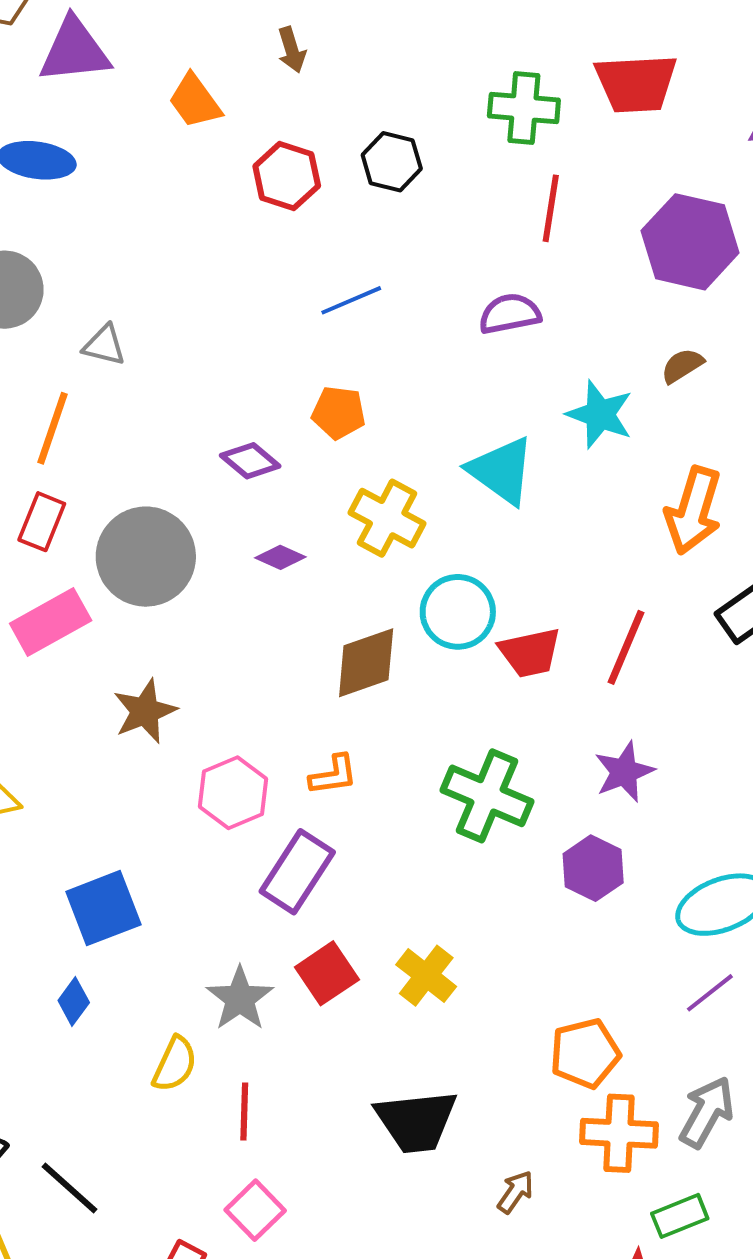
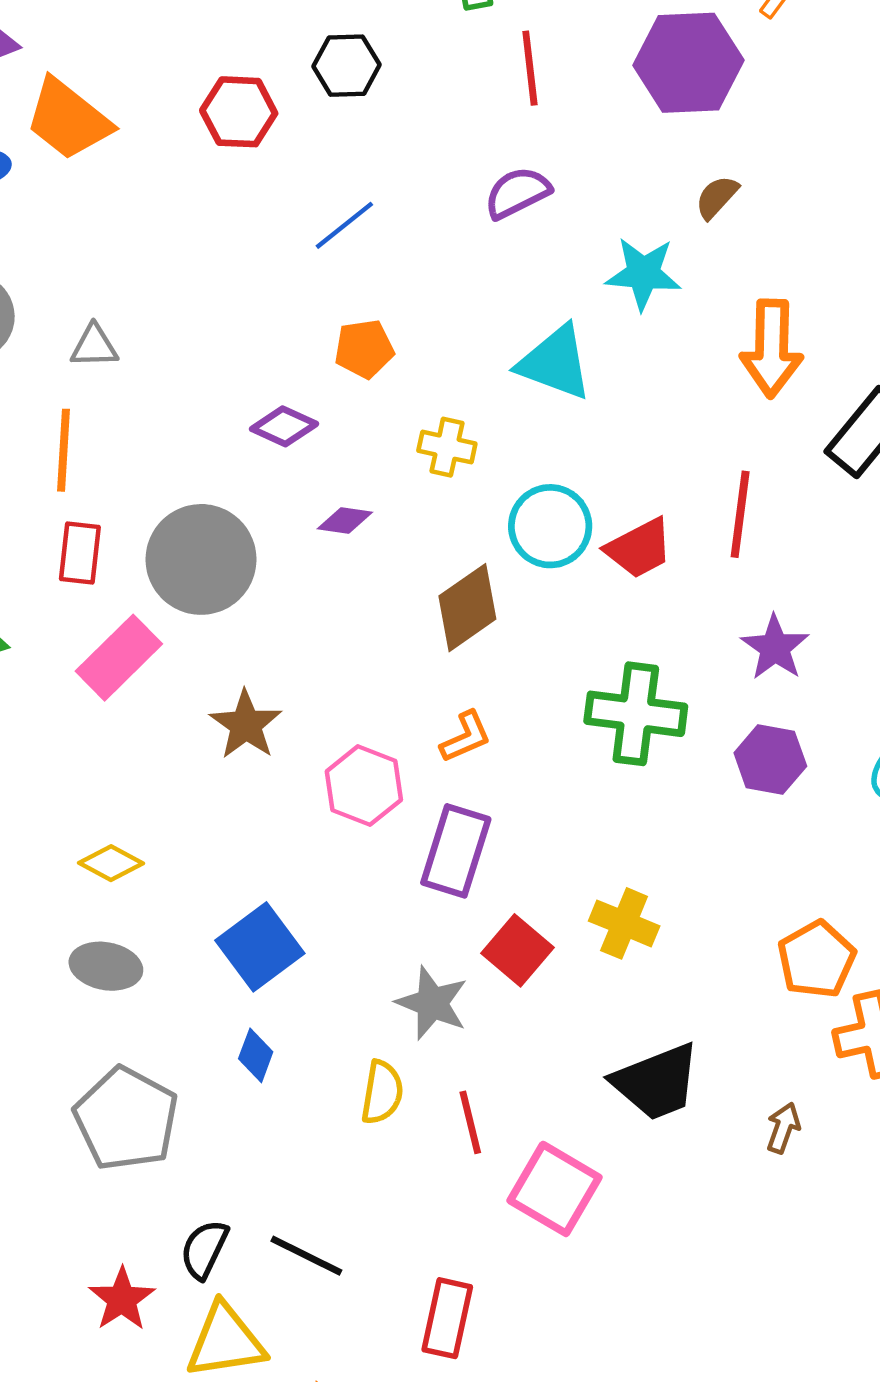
orange trapezoid: (195, 101) -> (68, 119), moved, size x1.4
yellow cross: (387, 518) -> (447, 447), size x0.7
pink square: (255, 1210) -> (554, 1189), moved, size x1.4

